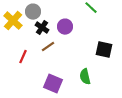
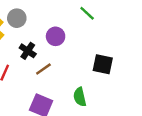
black cross: (42, 28) -> (28, 51), moved
brown line: (48, 47) -> (43, 69), moved

